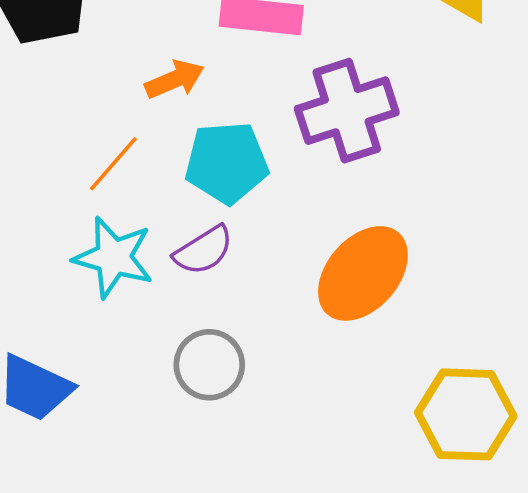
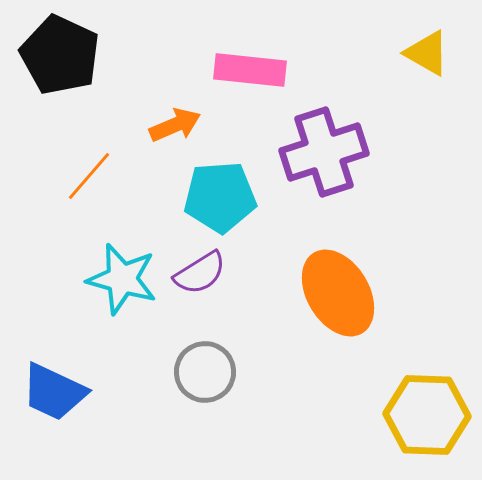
orange line: (113, 164) -> (89, 176), moved
orange ellipse: (363, 273) -> (338, 293), turned -72

